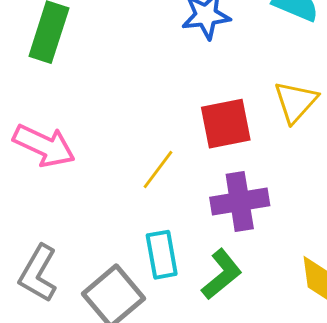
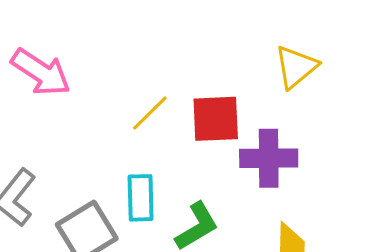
red square: (226, 124) -> (216, 119), moved
purple cross: (240, 202) -> (269, 158), moved

